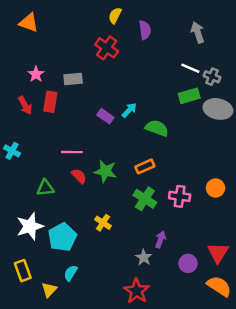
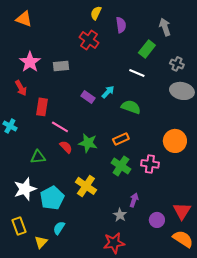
white line: (190, 68) -> (137, 73), moved
pink star: (36, 74) -> (30, 62), size x1.5
green rectangle: (189, 96) -> (147, 49), moved, turned -36
red rectangle: (50, 102) -> (42, 107), moved
pink line: (72, 152) -> (60, 127), turned 30
orange circle: (216, 188) -> (175, 141), moved, size x1.5
yellow cross: (103, 223) -> (86, 186), size x1.5
red star: (136, 291) -> (114, 243), turned 30

